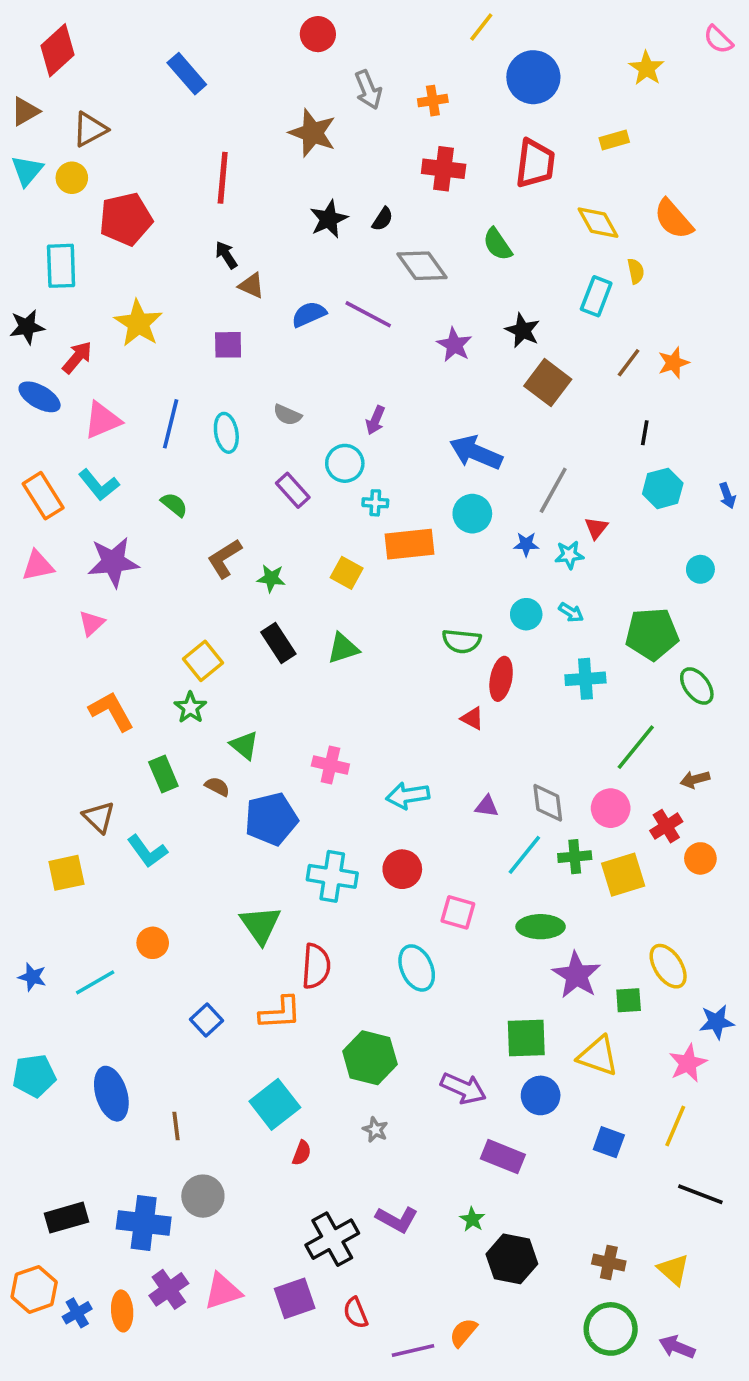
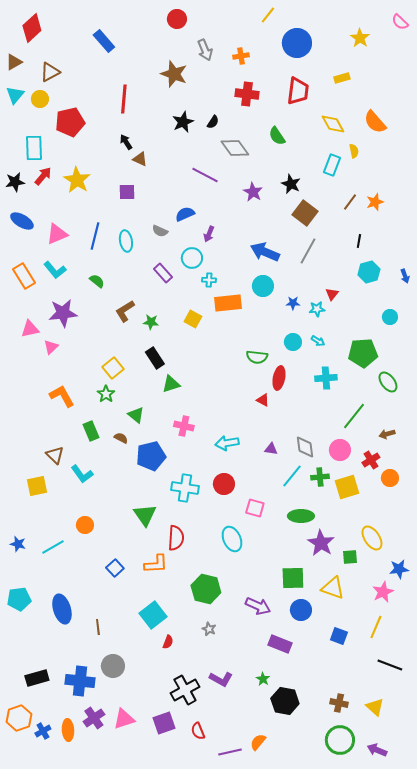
blue semicircle: (309, 314) -> (185, 214), moved
red arrow: (77, 357) -> (43, 176), moved
gray line: (553, 490) -> (308, 251), moved
pink triangle: (38, 566) -> (30, 329), moved
green triangle: (343, 648) -> (171, 384), moved

